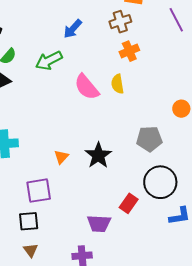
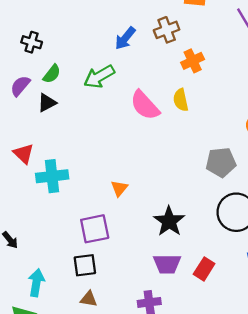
brown cross: (120, 22) -> (167, 30), moved
black star: (98, 155) -> (169, 221), moved
red rectangle: (129, 203) -> (204, 269), moved
brown triangle: (31, 250) -> (89, 299), turned -42

